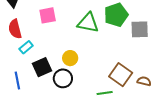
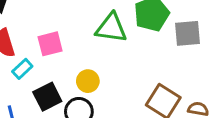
pink square: (48, 15) -> (50, 44), moved

